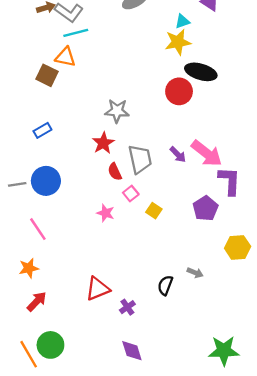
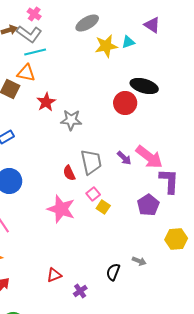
yellow star: (178, 42) -> (106, 46), moved
red star: (103, 143) -> (46, 102), moved
pink square: (131, 194) -> (93, 194), moved
pink star: (106, 213) -> (61, 209), size x1.8
red triangle: (98, 289) -> (54, 275), size x0.7

